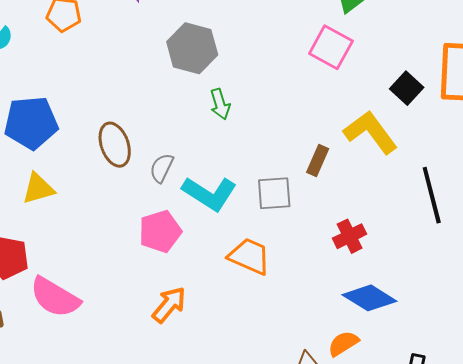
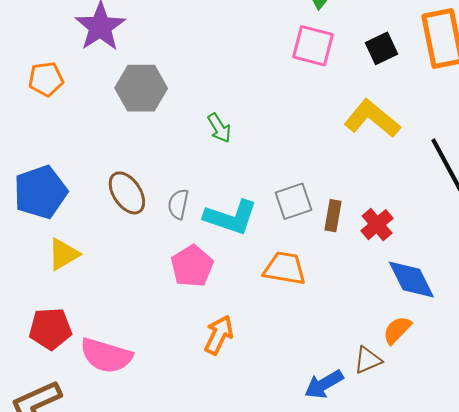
gray hexagon: (192, 48) -> (141, 88), moved
black square: (407, 88) -> (381, 48), moved, turned 36
brown rectangle: (318, 160) -> (333, 216), moved
blue diamond: (369, 298) -> (411, 280), turned 46

